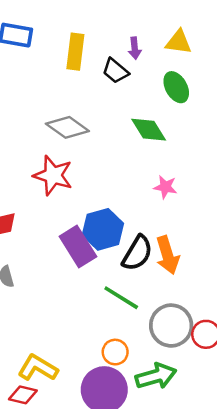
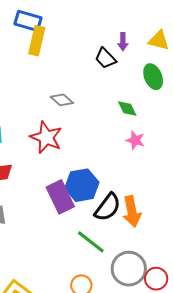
yellow rectangle: (75, 52) -> (37, 41), moved
gray diamond: (67, 127) -> (62, 100), size x0.7
green diamond: (149, 130) -> (127, 109), size x0.7
pink star: (165, 187) -> (135, 140), moved

